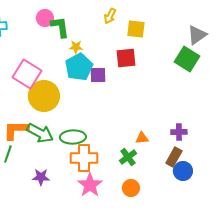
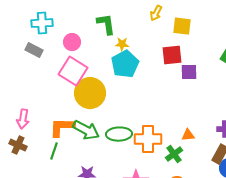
pink circle: (45, 18) -> (72, 42), moved
purple square: (98, 75) -> (189, 72), moved
orange cross: (84, 158) -> (148, 139), moved

